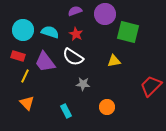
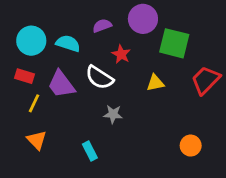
purple semicircle: (75, 11) -> (102, 26), moved
red star: (76, 34) -> (121, 54), moved
red trapezoid: (151, 86) -> (206, 80), moved
orange circle: (107, 107) -> (191, 146), moved

